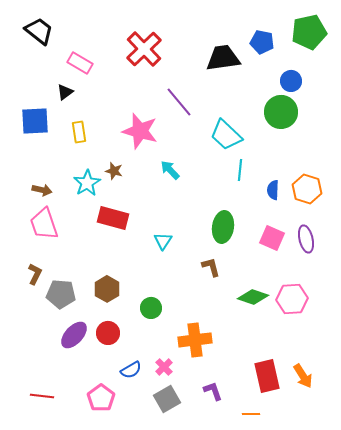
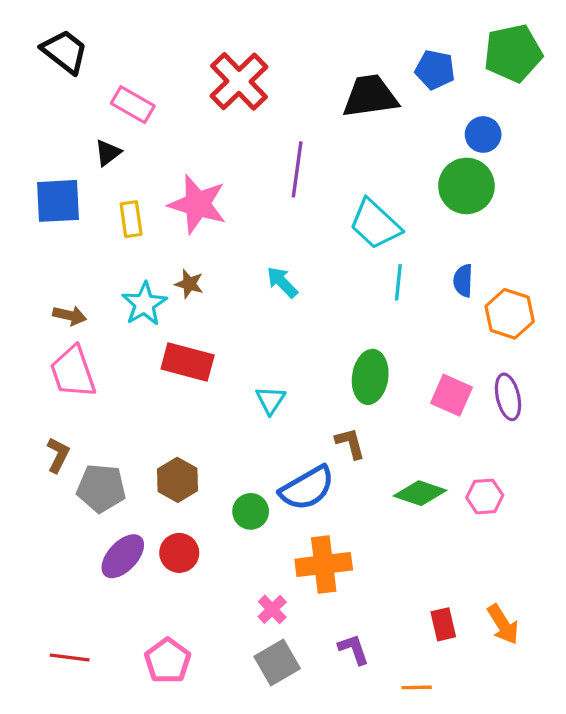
purple line: (179, 102) -> (297, 169), turned 48
pink star: (140, 131) -> (197, 204), moved
blue semicircle: (273, 190) -> (463, 281), moved
pink hexagon: (292, 299) -> (485, 496), size x0.7
blue semicircle: (131, 370) -> (307, 488), moved, size x1.6
red rectangle: (267, 376) -> (443, 624), size x0.6

